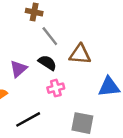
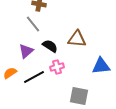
gray line: (50, 36) -> (33, 24), moved
black line: (28, 119) -> (34, 77), moved

